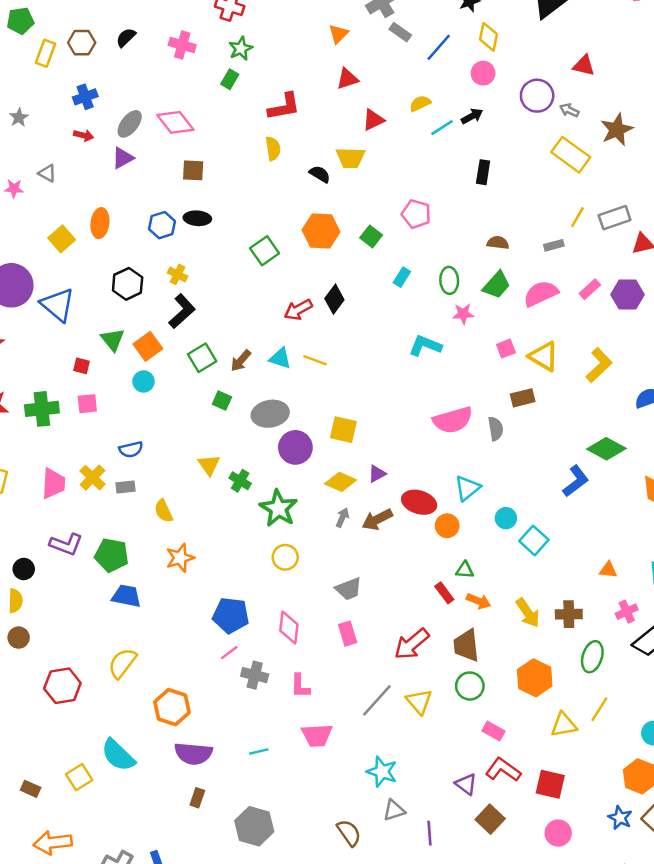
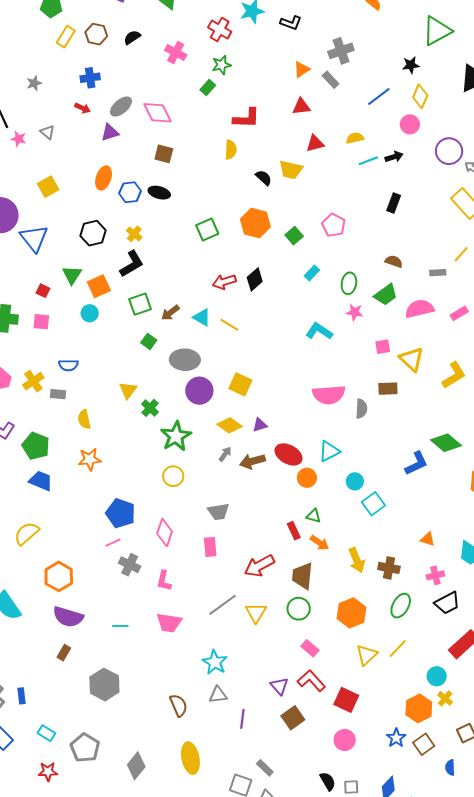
gray rectangle: (400, 32) -> (331, 80), moved
orange ellipse: (100, 223) -> (104, 178), moved
yellow triangle: (564, 725) -> (367, 655), turned -45

